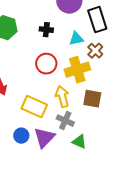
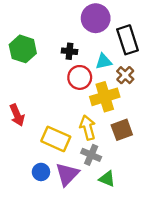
red circle: (46, 64) -> (80, 77), moved
brown square: (92, 99) -> (122, 130), turned -30

